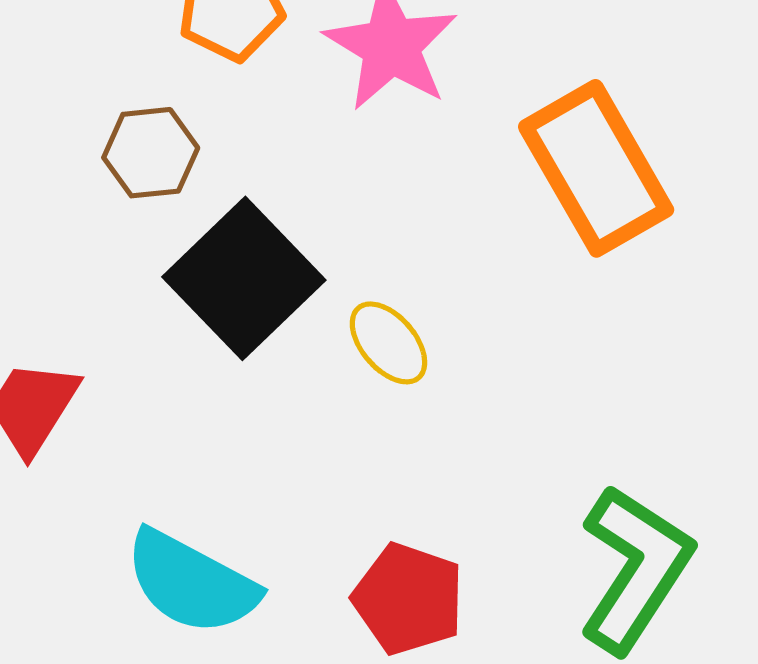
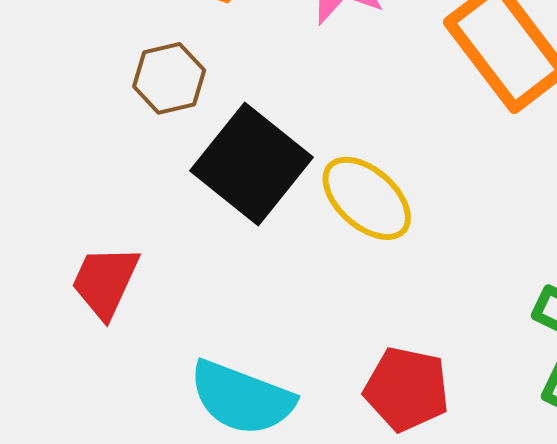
yellow ellipse: (388, 343) -> (367, 198), size x1.4

